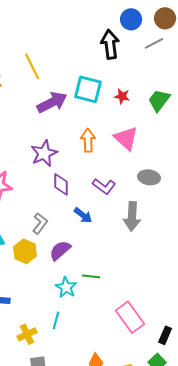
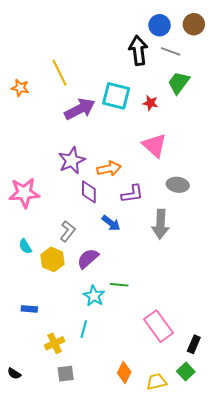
gray line: (154, 43) -> (171, 51), moved, turned 48
green trapezoid: (159, 100) -> (179, 83), moved
orange arrow: (88, 140) -> (109, 169), moved, turned 80
purple L-shape: (104, 186) -> (132, 194), turned -45

